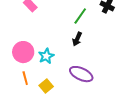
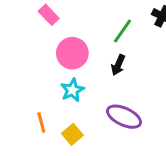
pink circle: (23, 52) -> (72, 53), moved

